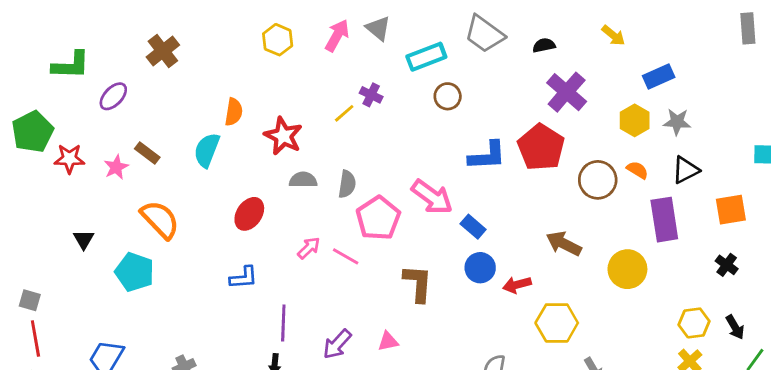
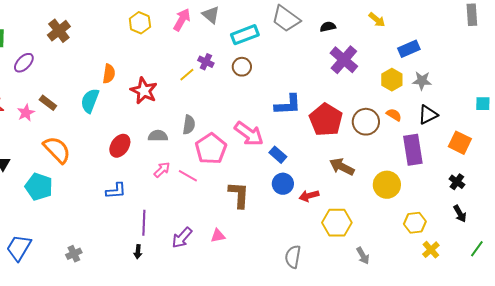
brown circle: (448, 96) -> (242, 67), moved
red pentagon: (541, 147) -> (326, 120), moved
gray semicircle: (303, 180) -> (158, 136), moved
orange square: (731, 210) -> (460, 143), turned 35
yellow hexagon: (694, 323) -> (415, 223), moved
black arrow: (735, 327) -> (460, 214), moved

